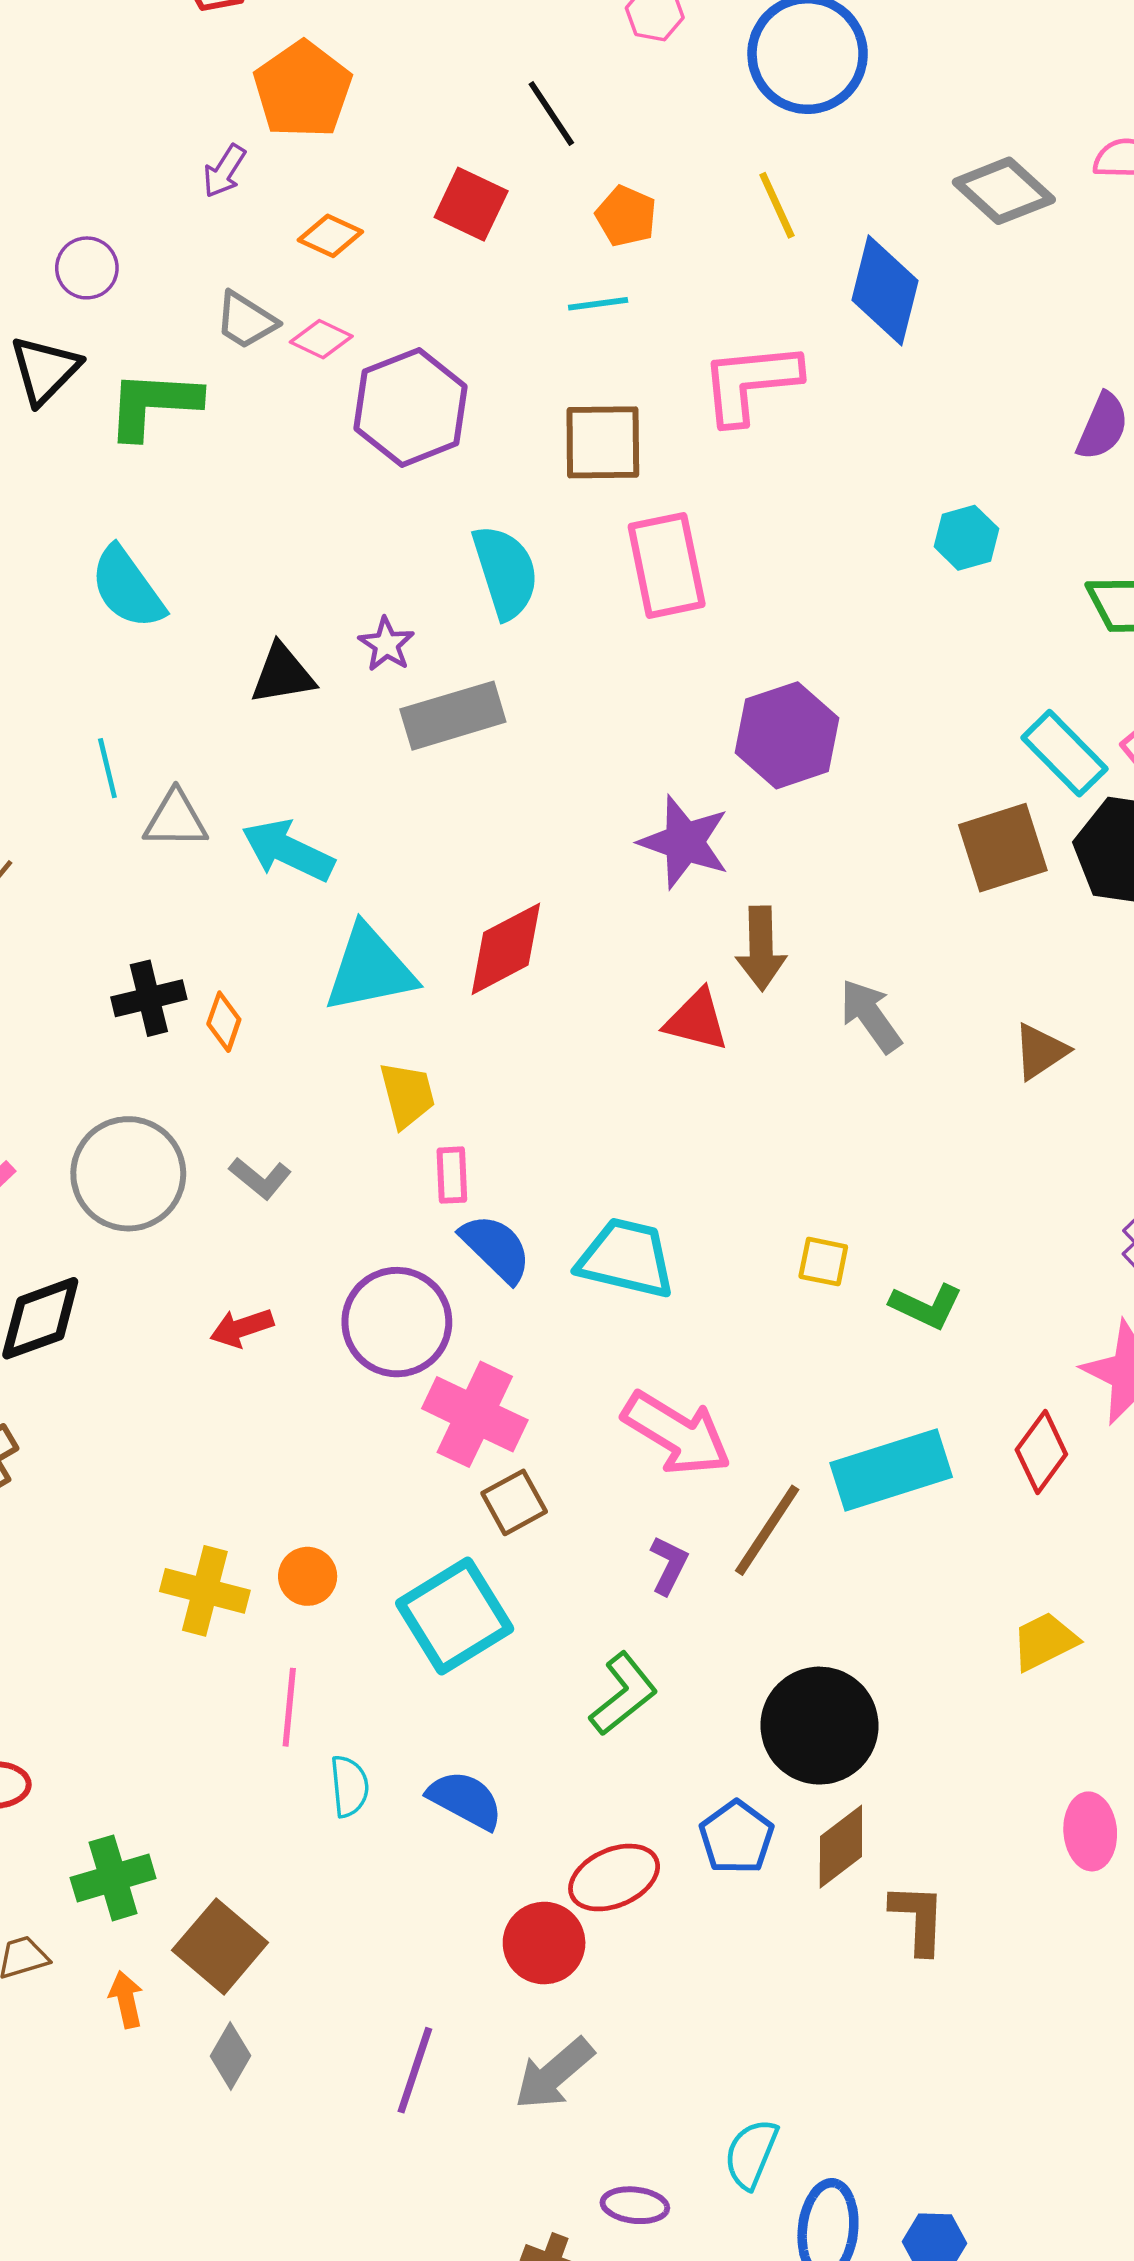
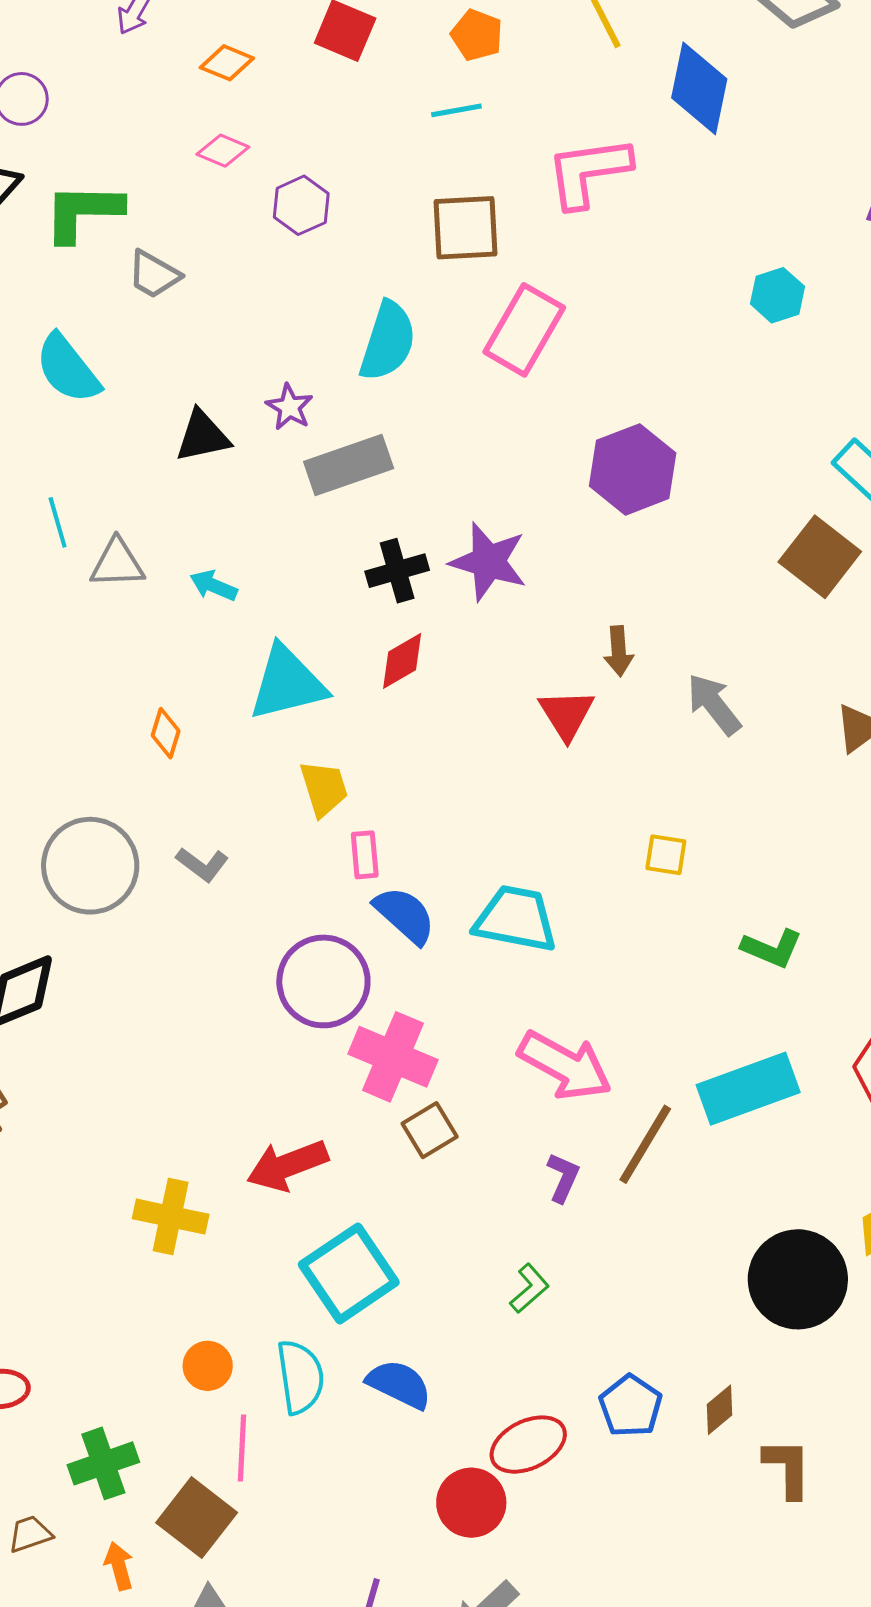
gray trapezoid: (246, 320) -> (154, 274), moved
purple hexagon: (411, 407) -> (301, 205), size x0.6
pink rectangle: (667, 565) -> (524, 330), turned 44
cyan semicircle: (505, 572) -> (388, 341), turned 38
purple star: (684, 842) -> (488, 562), moved
brown square: (1003, 848) -> (820, 557), turned -32
cyan arrow: (288, 851) -> (214, 586), size x0.6
brown arrow: (761, 948) -> (619, 651), size x0.7
red diamond: (506, 949) -> (402, 661), size x0.7
black cross: (149, 998) -> (397, 571), moved
red triangle: (697, 1020) -> (566, 714), turned 46
yellow square: (823, 1262) -> (666, 855), moved
red arrow: (242, 1328) -> (287, 1165), moved, size x1.5
orange circle: (308, 1576) -> (208, 1366), moved
cyan square: (455, 1616) -> (349, 1273), moved
green L-shape: (623, 1694) -> (529, 1288), size x0.7
pink line: (289, 1707) -> (242, 1448), moved
black circle: (820, 1726) -> (798, 1279), moved
cyan semicircle: (349, 1786) -> (300, 1377), size x1.4
brown diamond: (841, 1847) -> (719, 1410), size x0.7

